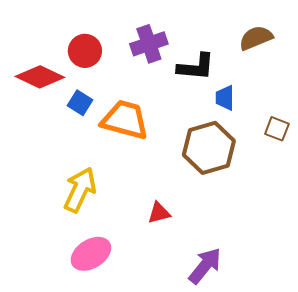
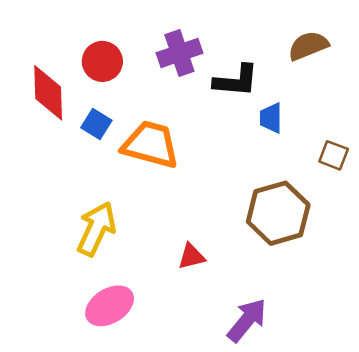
red diamond: (40, 77) -> (48, 93), turned 63
brown hexagon: (209, 148) -> (278, 213), moved

